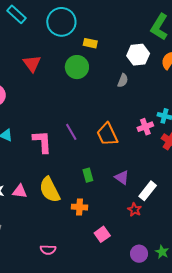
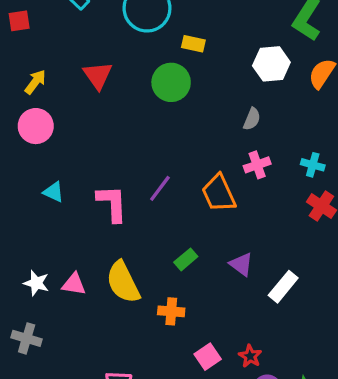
gray semicircle: (123, 80) -> (252, 119), moved
pink cross: (145, 127) -> (257, 165), moved
purple line: (71, 132) -> (160, 188), turned 66
green rectangle: (88, 175) -> (186, 259), turned 64
red star: (134, 210) -> (250, 356), moved

